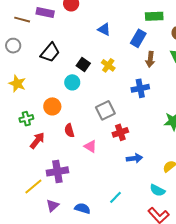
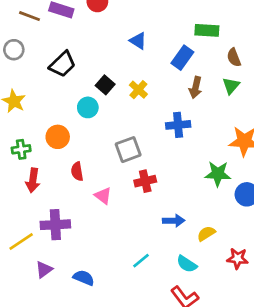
red arrow: (37, 141) -> (33, 180), turned 144
blue arrow: (134, 158) -> (174, 221), moved
cyan line: (115, 197) -> (141, 261), moved

